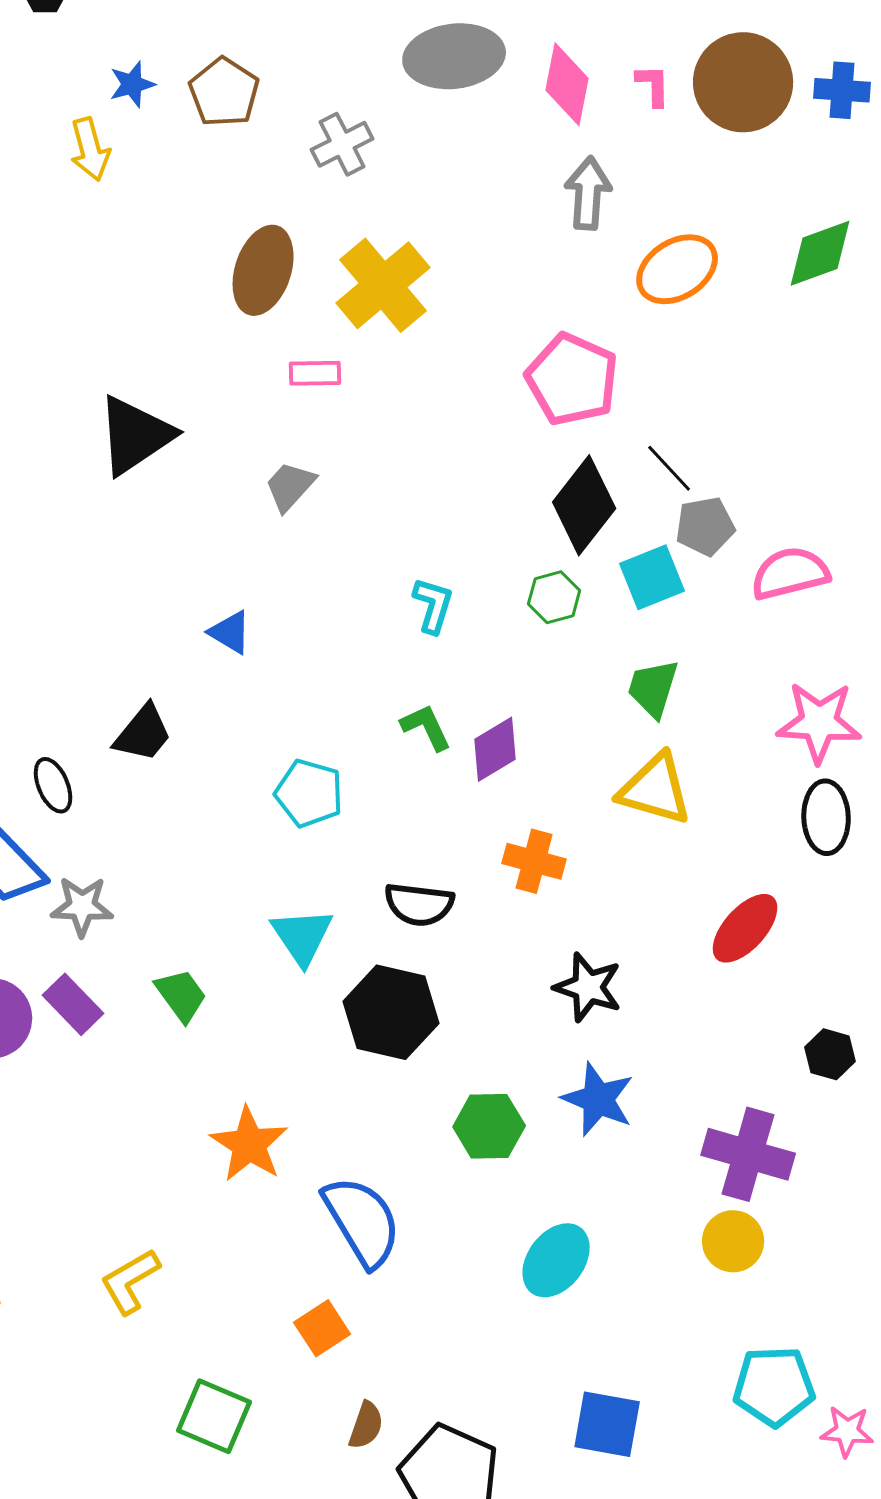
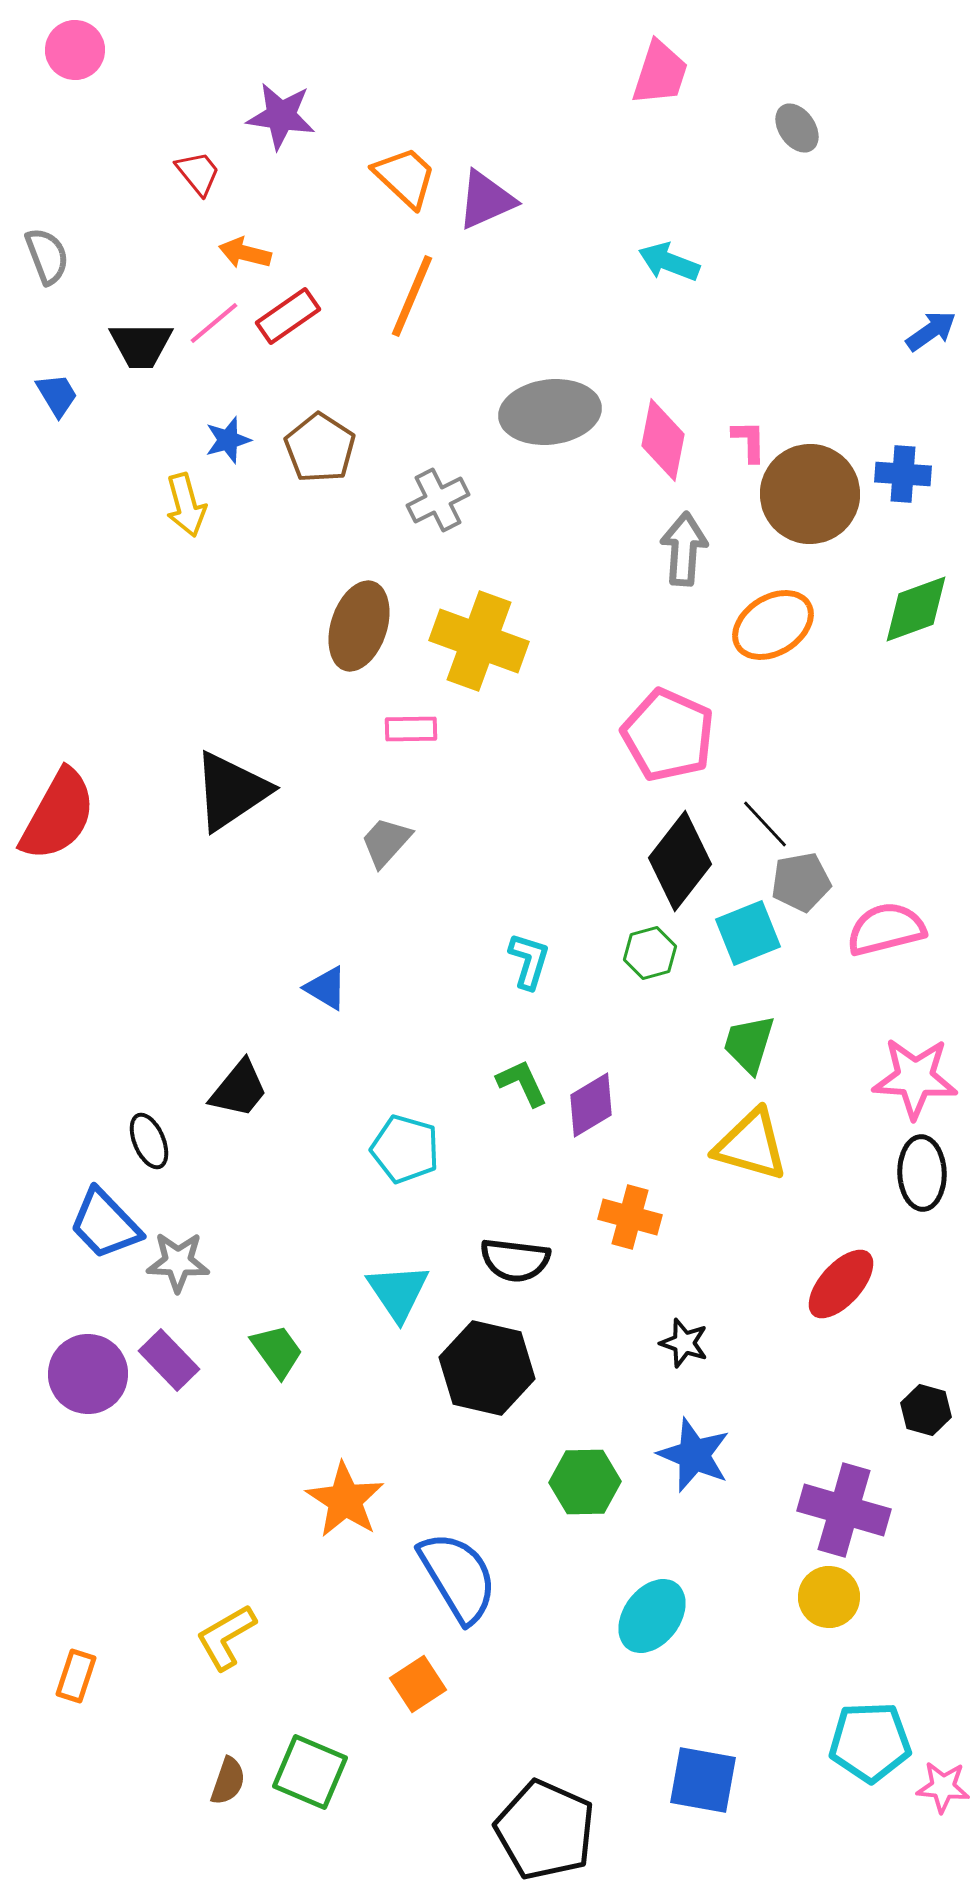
brown circle: (743, 82) -> (810, 494), moved
blue cross: (842, 90) -> (903, 474), moved
yellow cross: (383, 285) -> (479, 641), turned -30
black star: (588, 987) -> (684, 1343), size x0.7
brown semicircle: (366, 1425) -> (228, 1781), moved

